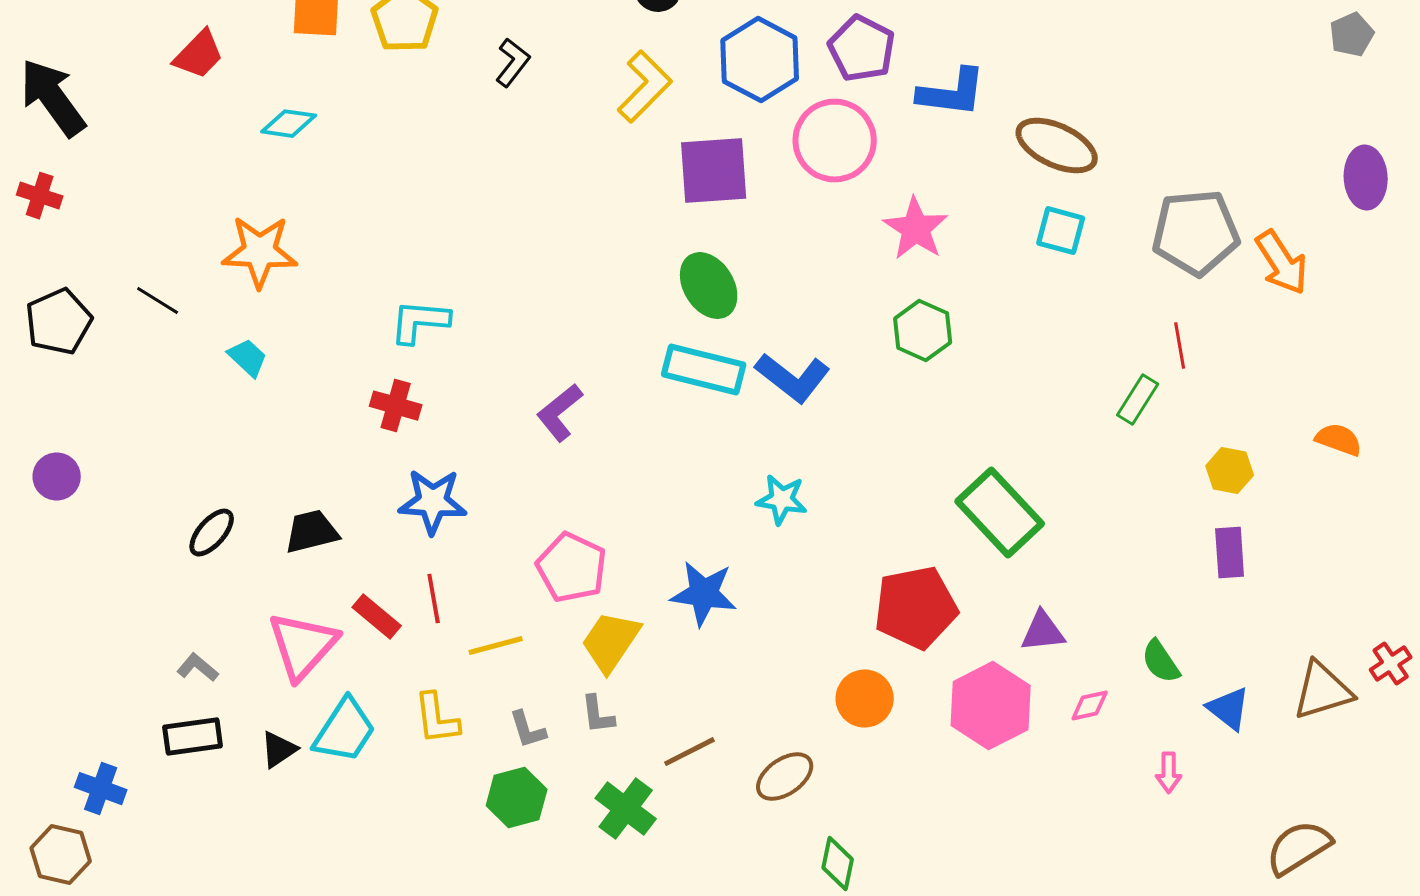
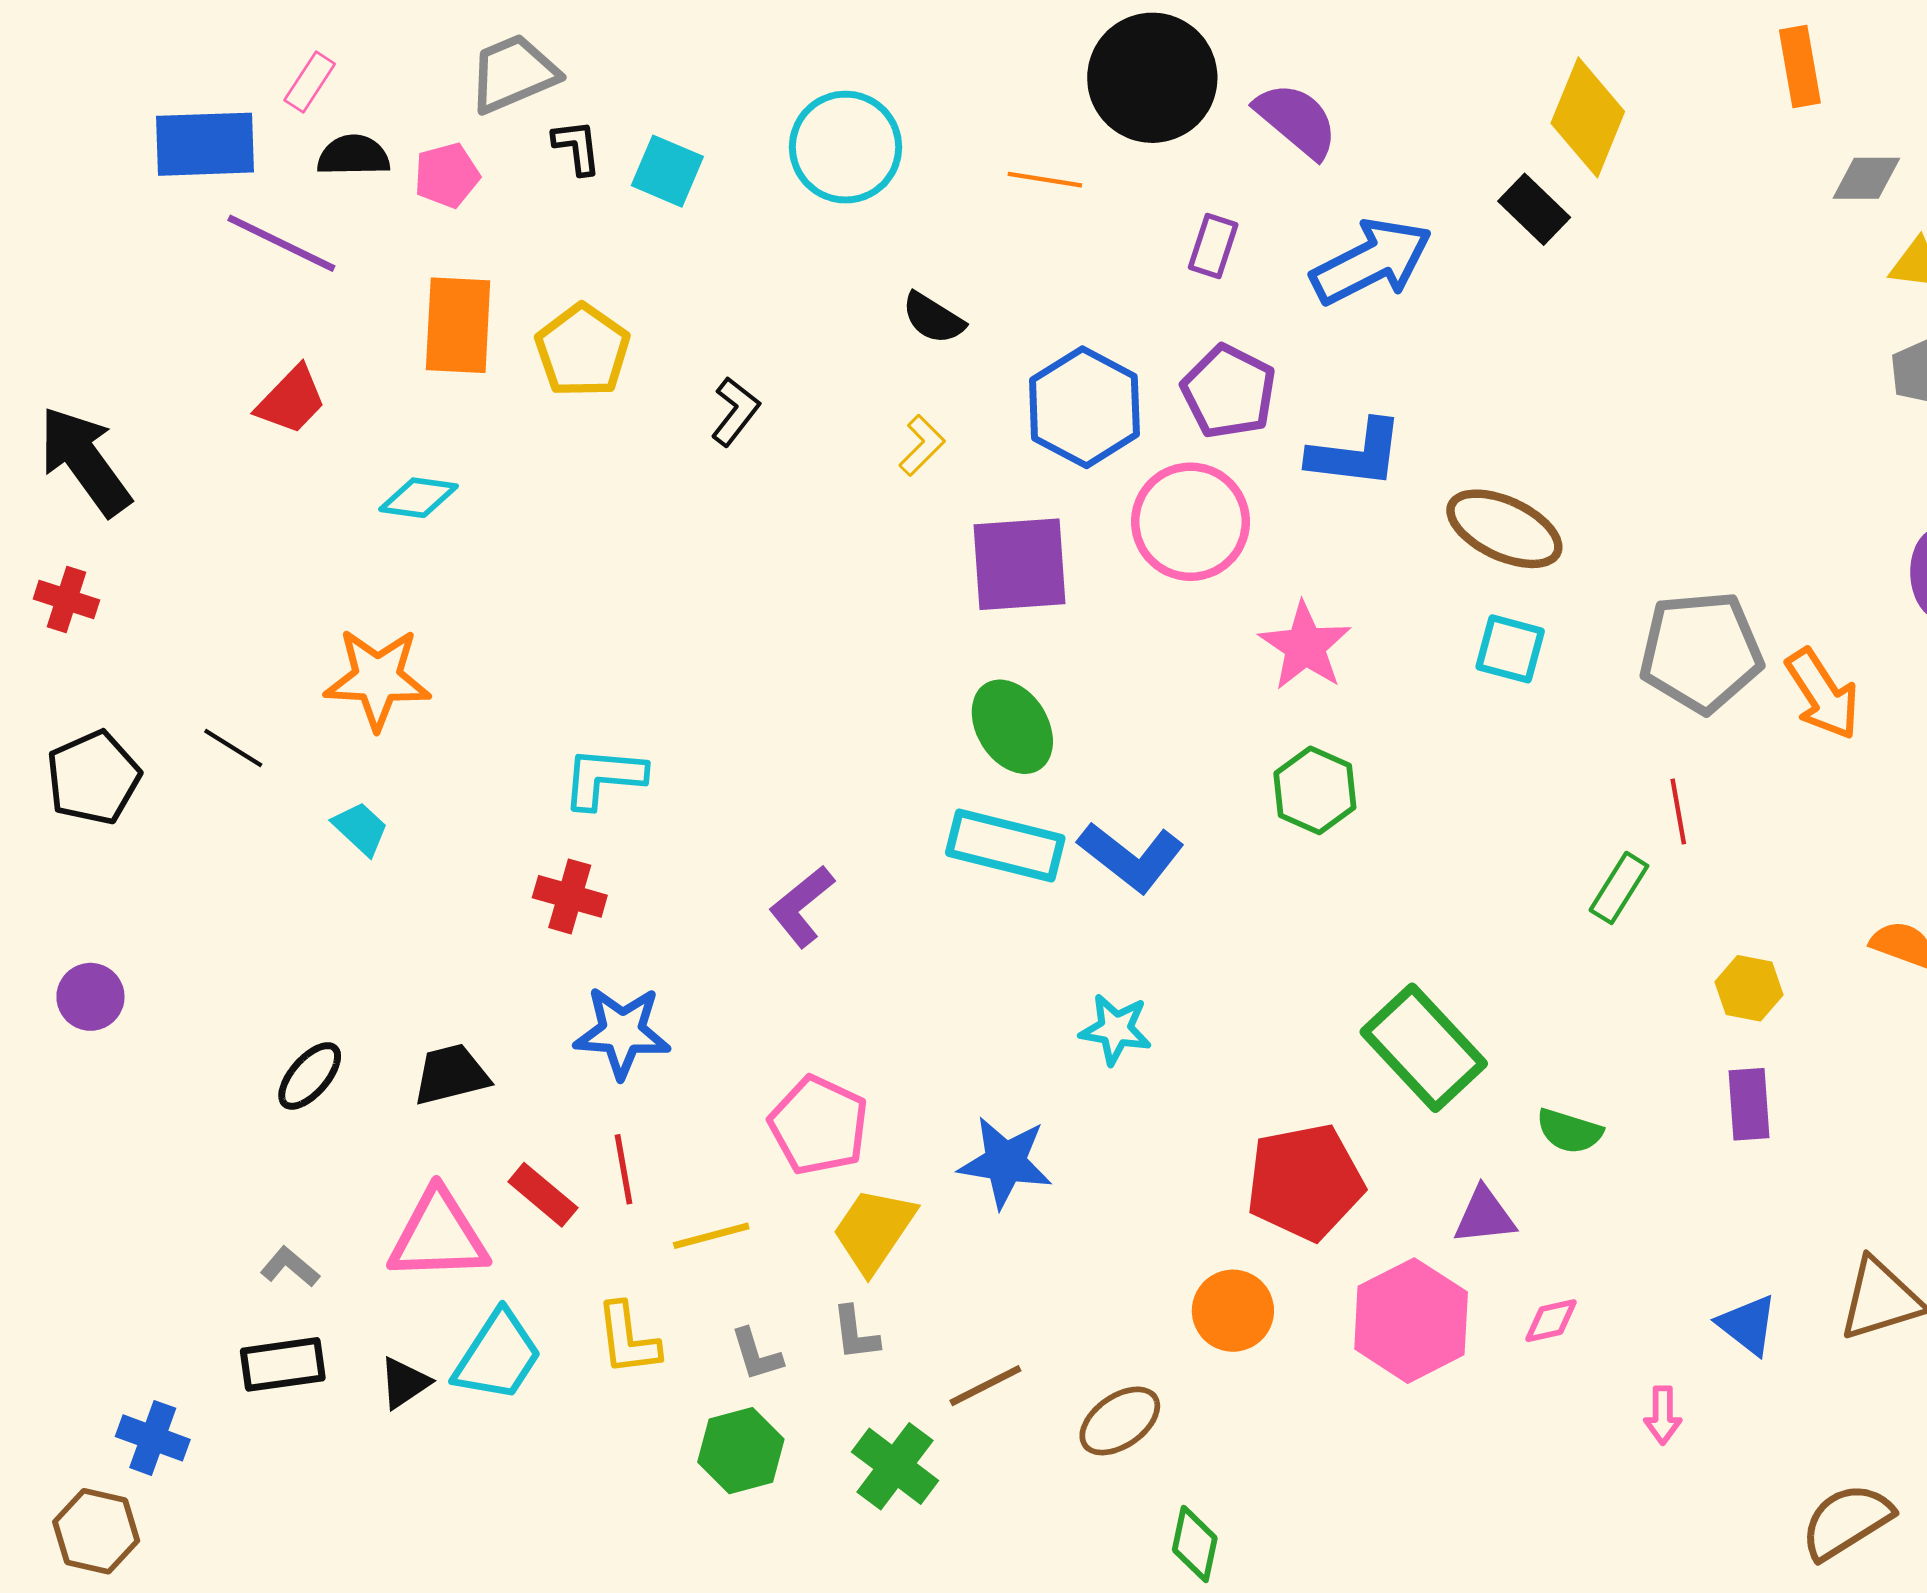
yellow L-shape: (645, 87) -> (922, 445), size x0.6
pink triangle: (303, 646) -> (438, 1236), turned 46
green semicircle: (1161, 662) -> (1569, 1131), moved, turned -39

